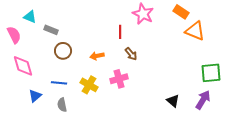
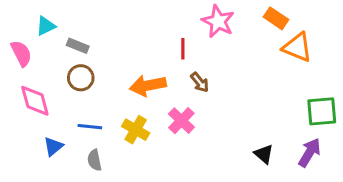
cyan triangle: (30, 17) -> (46, 26), turned -48
brown circle: (63, 51) -> (81, 78), moved
orange arrow: (97, 56) -> (148, 85), size x1.6
pink cross: (119, 79) -> (181, 121), turned -30

